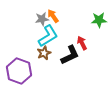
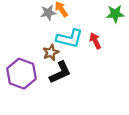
cyan L-shape: (48, 36) -> (69, 38), moved, turned 45
black L-shape: (70, 55) -> (60, 72), moved

